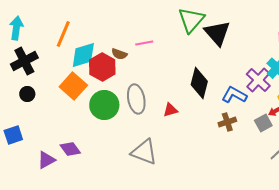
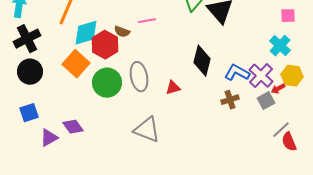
purple cross: (258, 80) -> (261, 76), moved
black circle: (27, 94) -> (30, 72), size x1.6
blue square: (13, 135) -> (29, 113), moved

